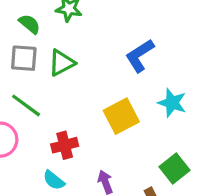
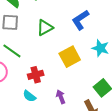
green triangle: (62, 63) -> (45, 28), moved

